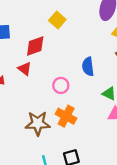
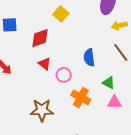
red triangle: (25, 69) -> (44, 64), moved
orange cross: (66, 116) -> (81, 97), moved

